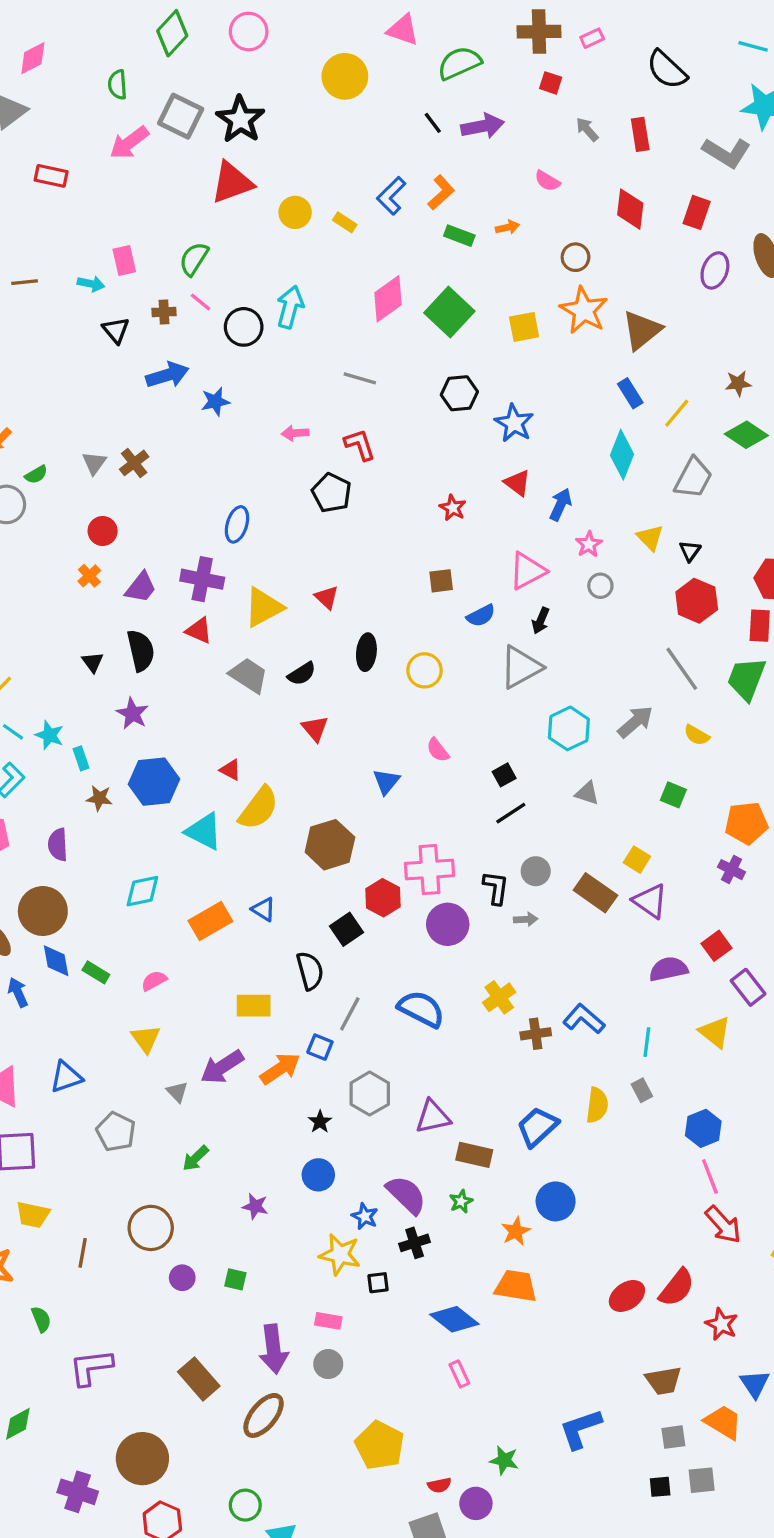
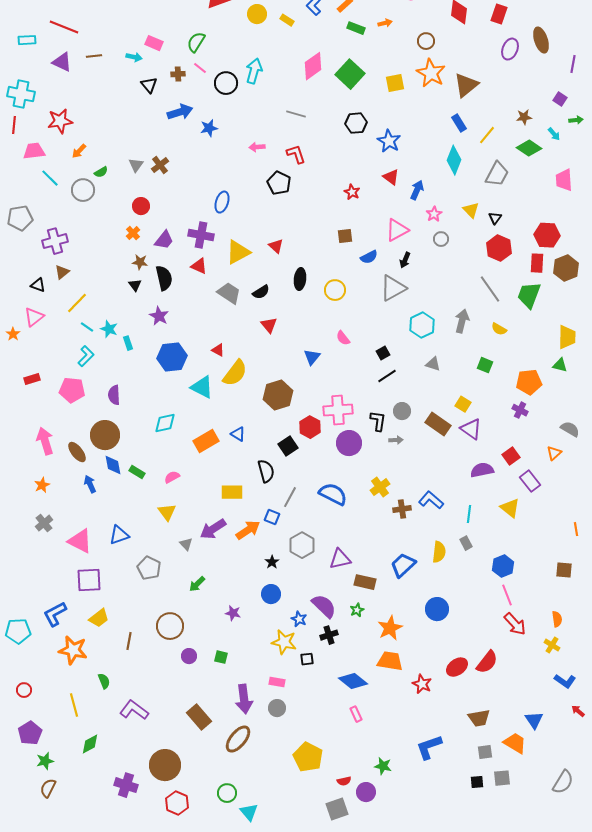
pink rectangle: (124, 261) -> (154, 43), turned -54
gray arrow: (635, 722) -> (462, 321), turned -35
brown star: (99, 798) -> (140, 262), moved
blue circle: (556, 1201) -> (437, 609), moved
yellow trapezoid: (33, 1215) -> (99, 618), turned -50
orange star: (516, 1231) -> (390, 628), size x1.4
red star: (722, 1324) -> (422, 684), moved
purple L-shape: (91, 1367) -> (134, 710), turned 44

